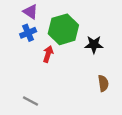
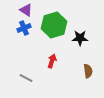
red arrow: (48, 54) -> (52, 61), moved
gray line: (30, 101) -> (26, 78), moved

